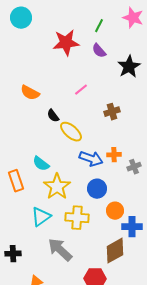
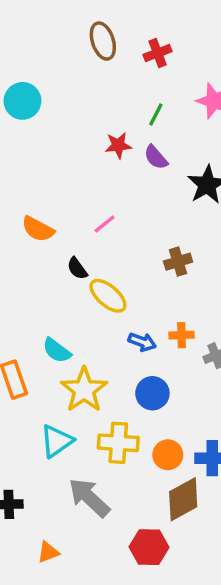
red star: (66, 43) -> (118, 145), moved, size x0.6
pink line: (81, 90) -> (105, 224), moved
blue arrow: (91, 159) -> (142, 342), size x0.7
orange circle: (115, 211) -> (168, 455), moved

